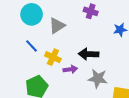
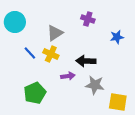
cyan circle: (32, 14) -> (15, 22), moved
yellow cross: (53, 57) -> (51, 54), moved

